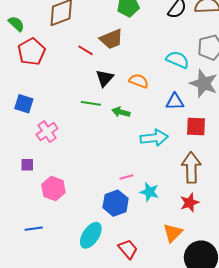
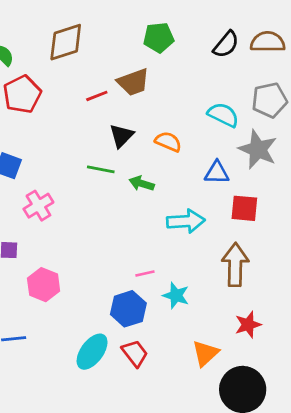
red line: (85, 50) -> (97, 96), turned -56
red star: (190, 203) -> (248, 325), moved
red trapezoid: (128, 249) -> (135, 353), moved

